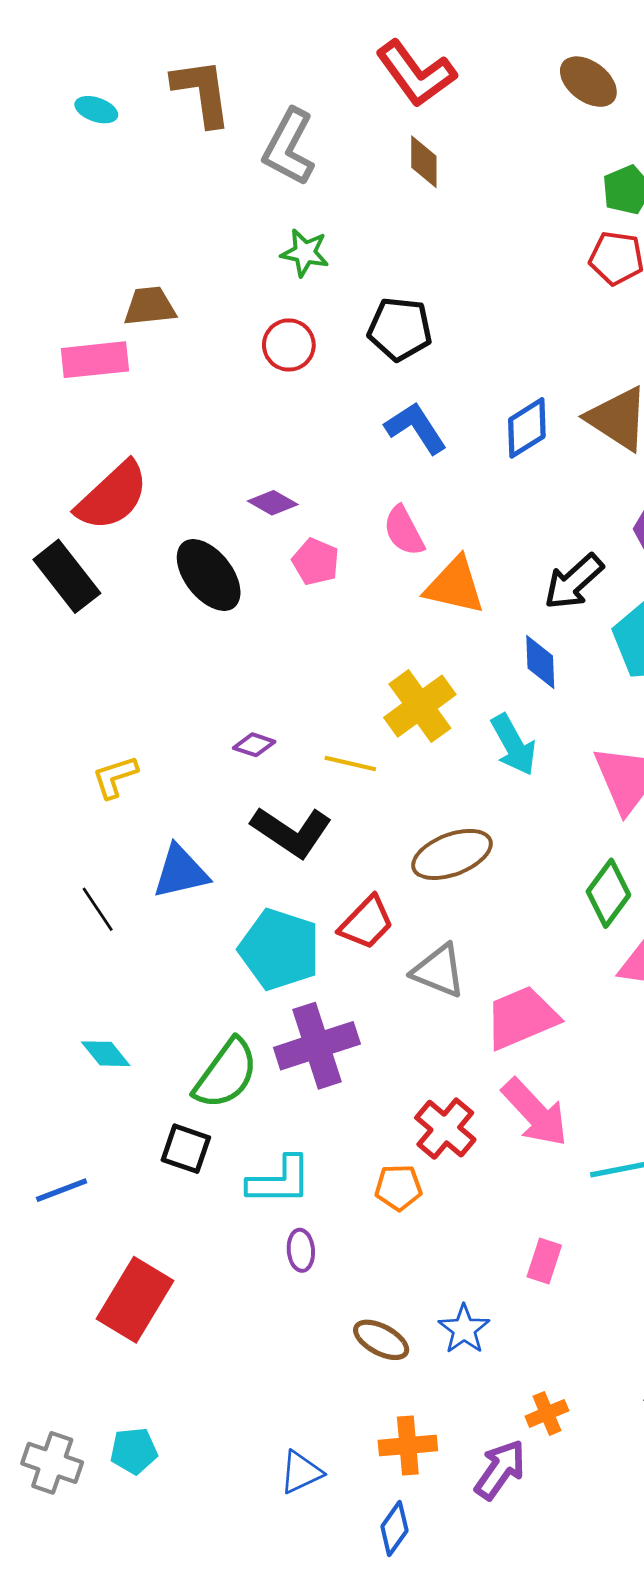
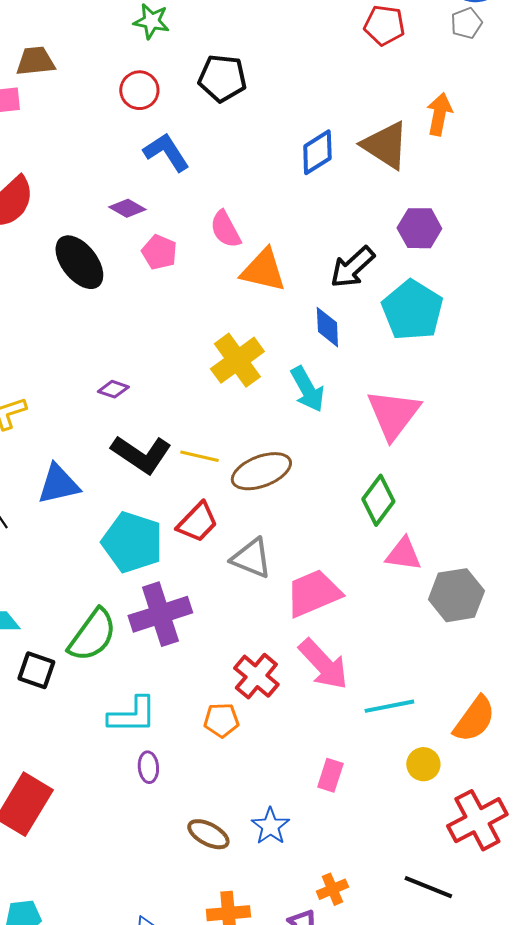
blue L-shape: (416, 428) -> (166, 152), moved
yellow line: (350, 764) -> (199, 456), moved
black square: (186, 1149) -> (36, 670), moved

